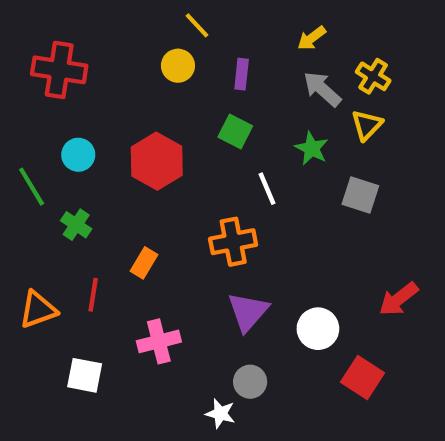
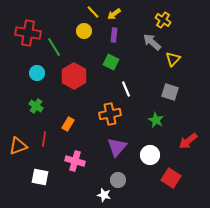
yellow arrow: (312, 38) -> (114, 14), moved
yellow cross: (373, 76) -> (163, 20), moved
green star: (312, 148) -> (156, 120), moved
green line: (32, 187) -> (54, 47), moved
pink cross: (159, 341) -> (75, 161), turned 30

